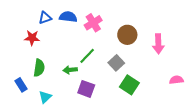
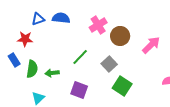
pink cross: (93, 23) -> (98, 25), moved
pink arrow: (158, 44) -> (151, 45), turned -132
green arrow: (70, 70) -> (52, 73), moved
blue rectangle: (21, 85) -> (14, 60), moved

